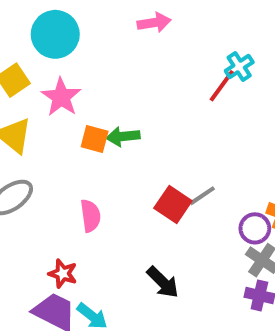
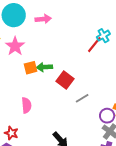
pink arrow: (154, 23) -> (43, 19), moved
orange square: (95, 139) -> (30, 68), turned -32
red square: (173, 205) -> (65, 80), moved

